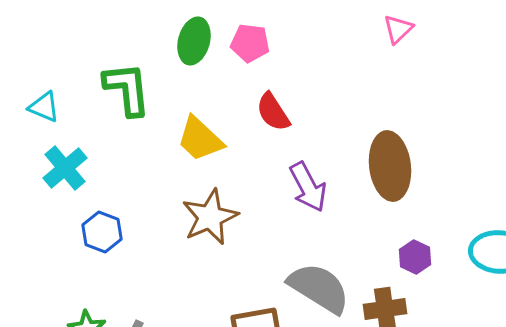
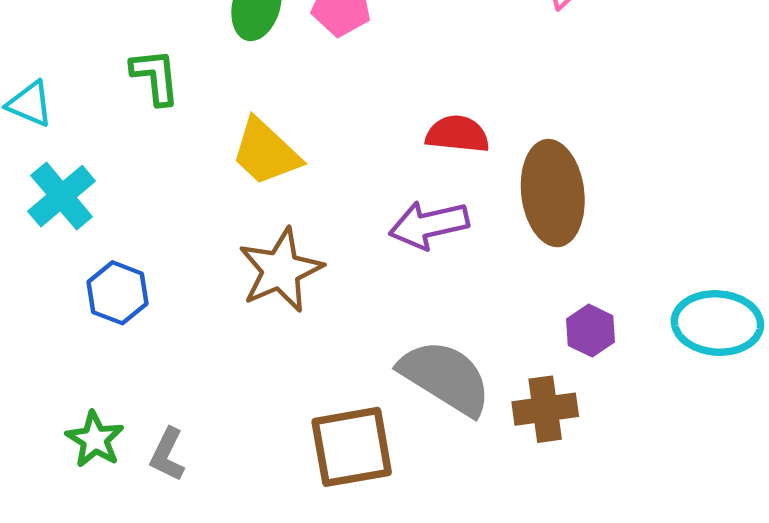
green L-shape: (127, 89) -> (155, 77), size x0.7
red semicircle: (273, 112) -> (458, 134), moved, turned 129
purple arrow: (308, 187) -> (429, 225), turned 105

